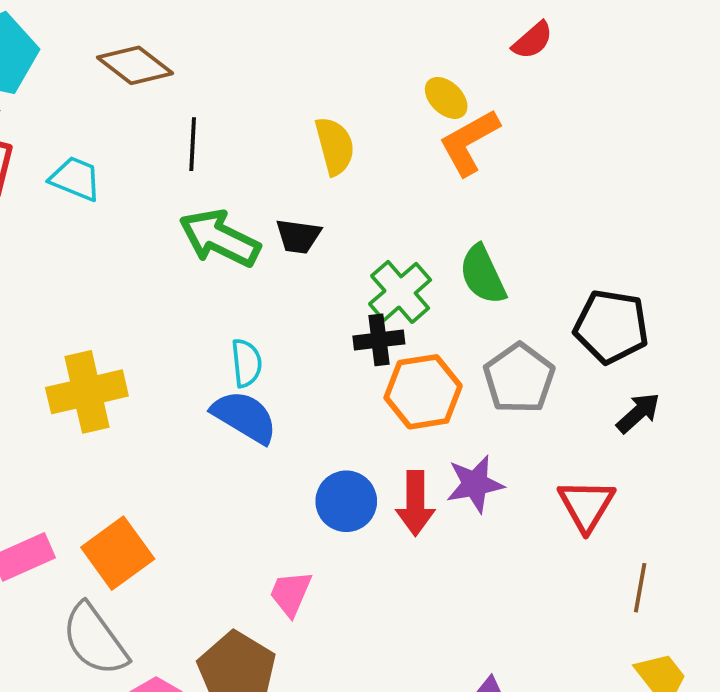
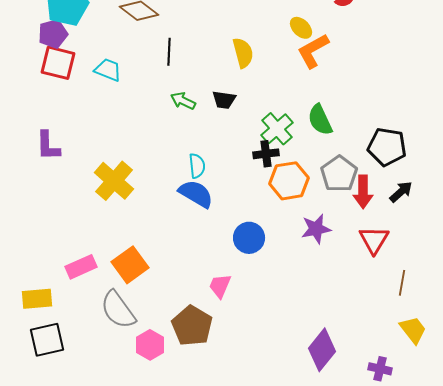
green arrow: (220, 238) -> (183, 101), size x0.6
yellow cross: (87, 392) -> (114, 181), turned -36
red arrow: (415, 503) -> (363, 192), moved

